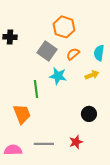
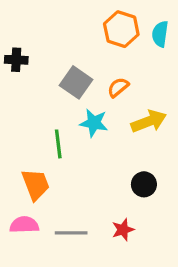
orange hexagon: (64, 27) -> (121, 29), moved
cyan semicircle: (99, 53) -> (160, 34), moved
yellow arrow: (92, 75) -> (149, 121), size x1.5
pink semicircle: (13, 150) -> (24, 225), moved

